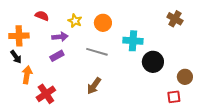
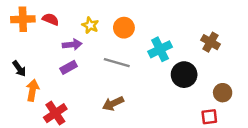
brown cross: (175, 19) -> (211, 42), moved
orange cross: (19, 36) -> (23, 19), moved
cyan cross: (133, 41) -> (160, 49), turned -30
brown arrow: (94, 86) -> (113, 103), turned 30

